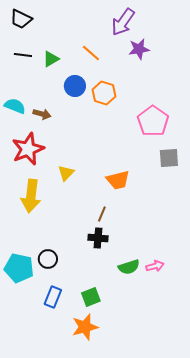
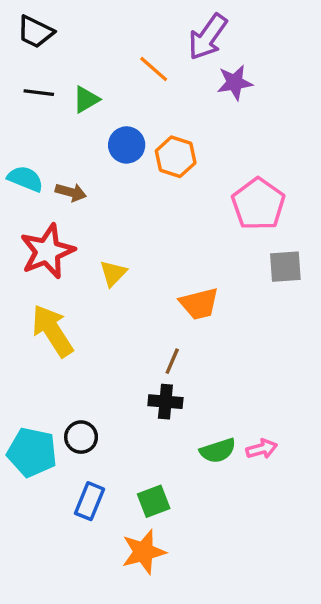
orange line: (91, 53) -> (154, 69), moved
yellow triangle: (66, 173) -> (113, 273), moved
yellow arrow: (31, 196) -> (52, 331), turned 140

